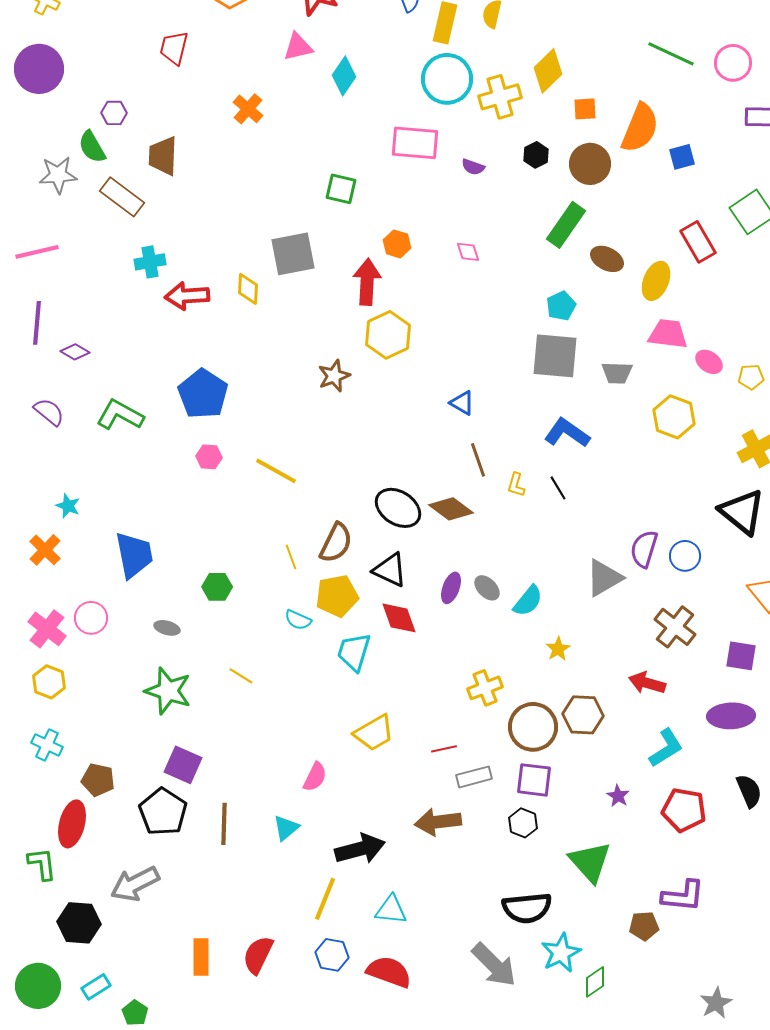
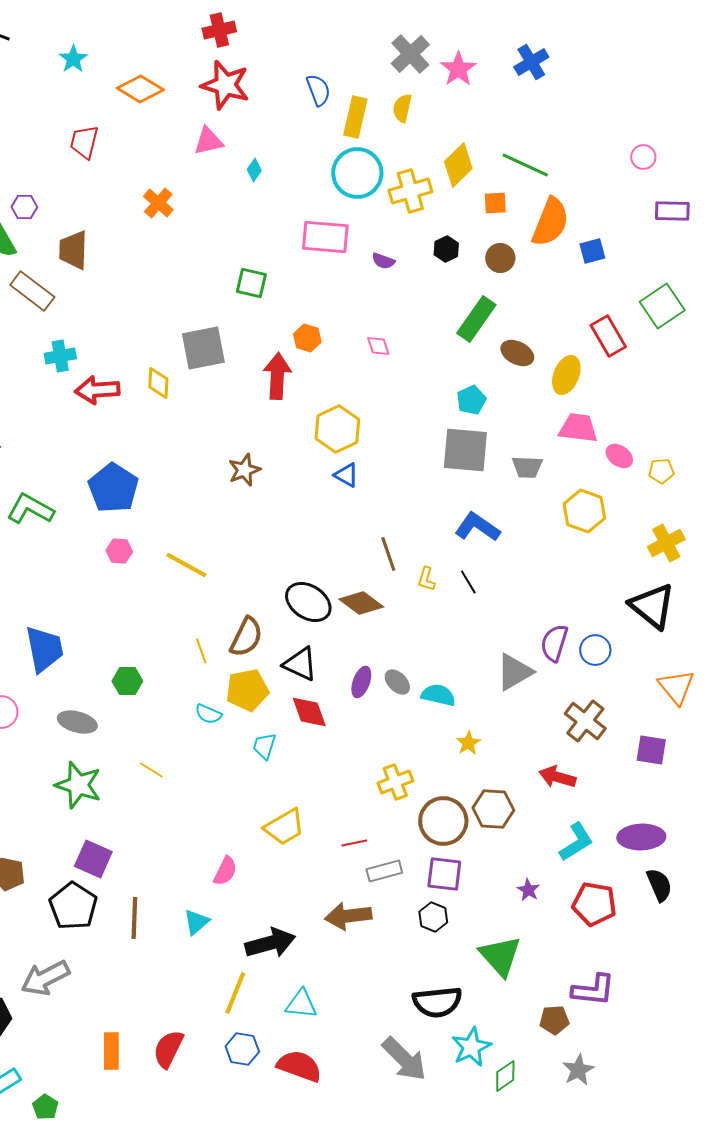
green line: (671, 54) -> (525, 165), moved
pink circle: (733, 63) -> (643, 157), size x0.7
cyan diamond: (344, 76) -> (254, 170), size x0.6
brown circle: (590, 164) -> (500, 258), size x0.7
yellow hexagon: (388, 335) -> (337, 429), moved
blue triangle: (462, 403) -> (346, 475), moved
cyan semicircle: (528, 601) -> (438, 695), turned -116
gray ellipse: (167, 628) -> (77, 722), size x1.5
cyan trapezoid: (354, 652) -> (264, 746), size x0.7
purple ellipse: (731, 716) -> (641, 837), moved
gray star: (716, 1003) -> (578, 1070), moved

